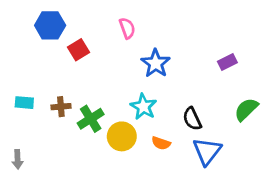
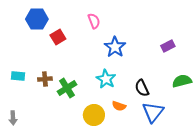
green semicircle: (246, 109) -> (182, 81), turned 30
yellow circle: (122, 136) -> (94, 115), moved

